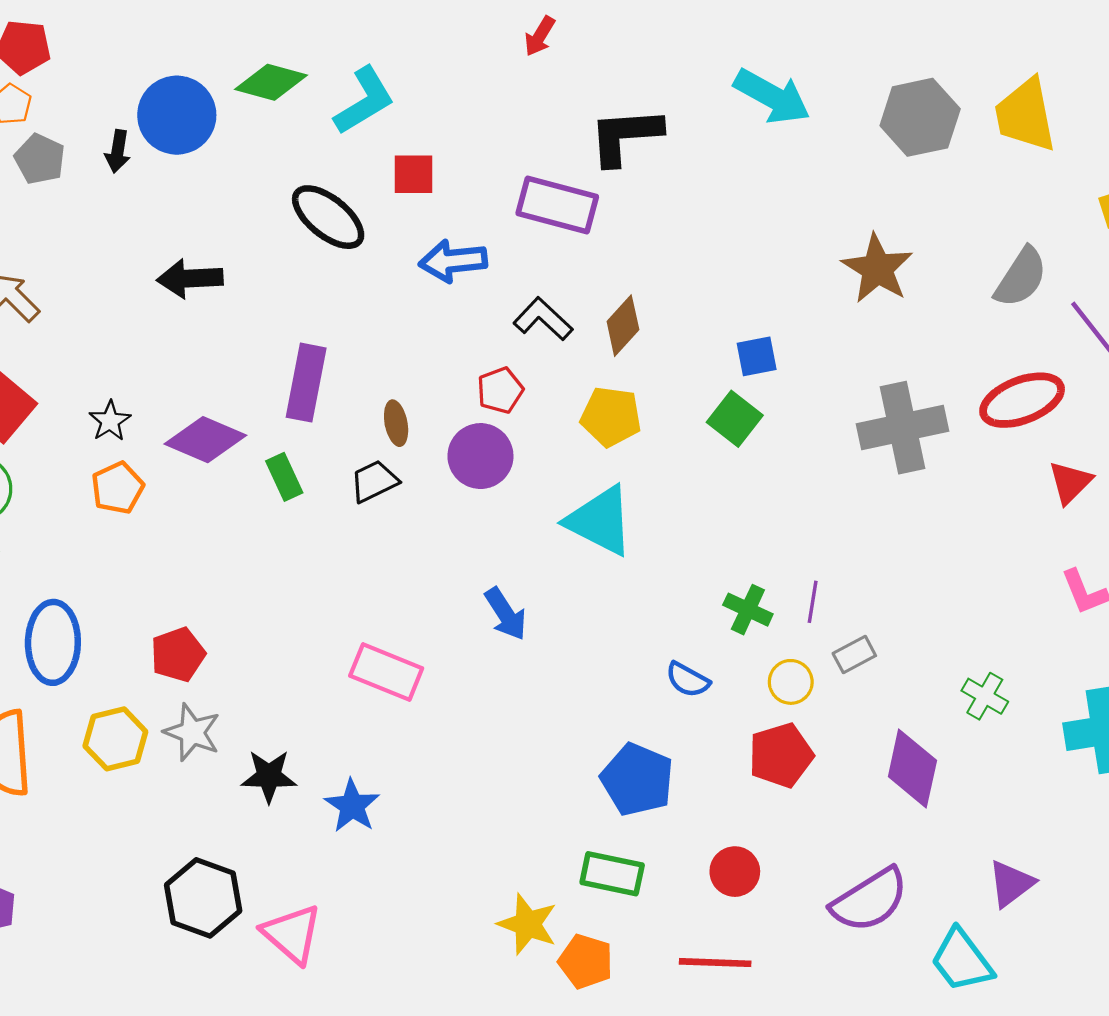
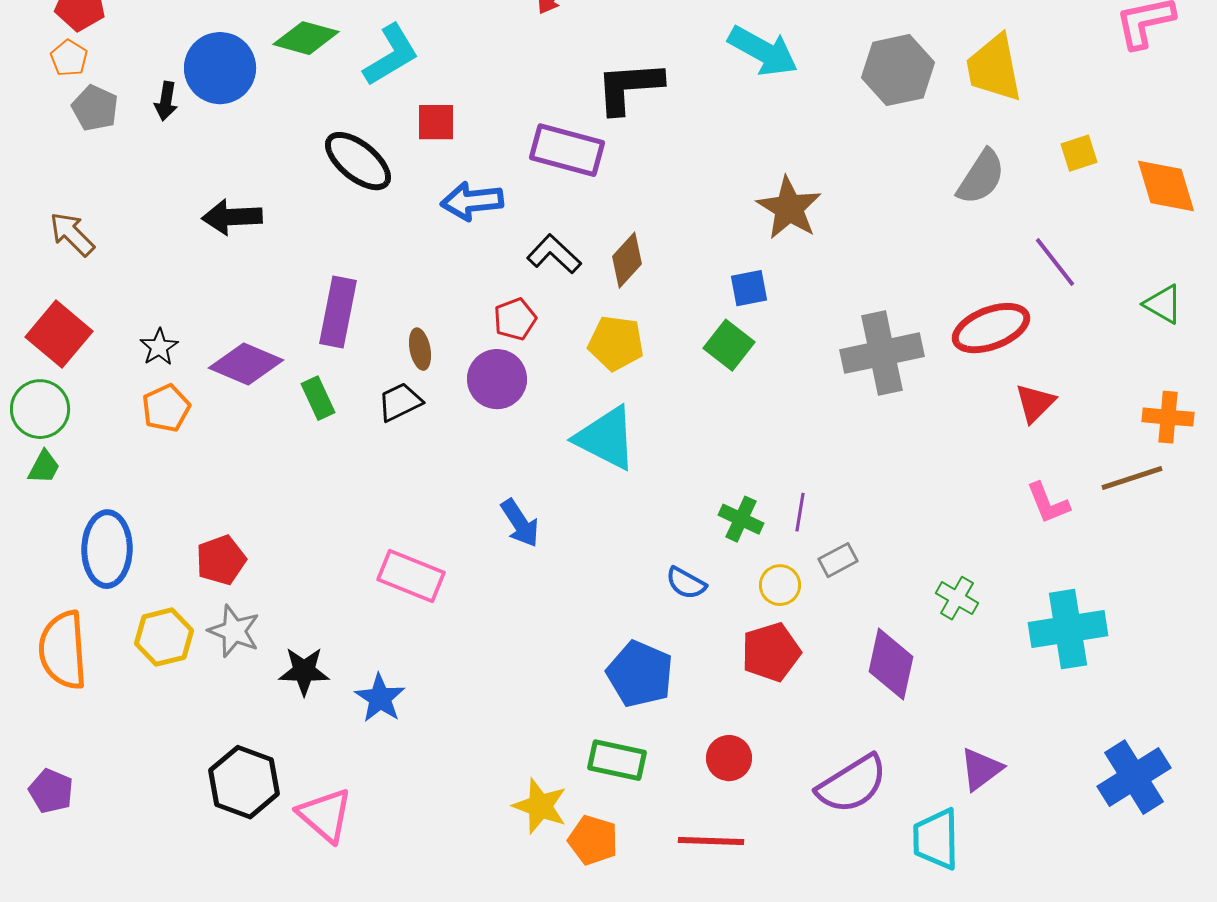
brown star: (877, 269) -> (789, 208), moved
gray semicircle: (1021, 277) -> (981, 177), moved
cyan trapezoid: (962, 960) -> (936, 839), turned 36

